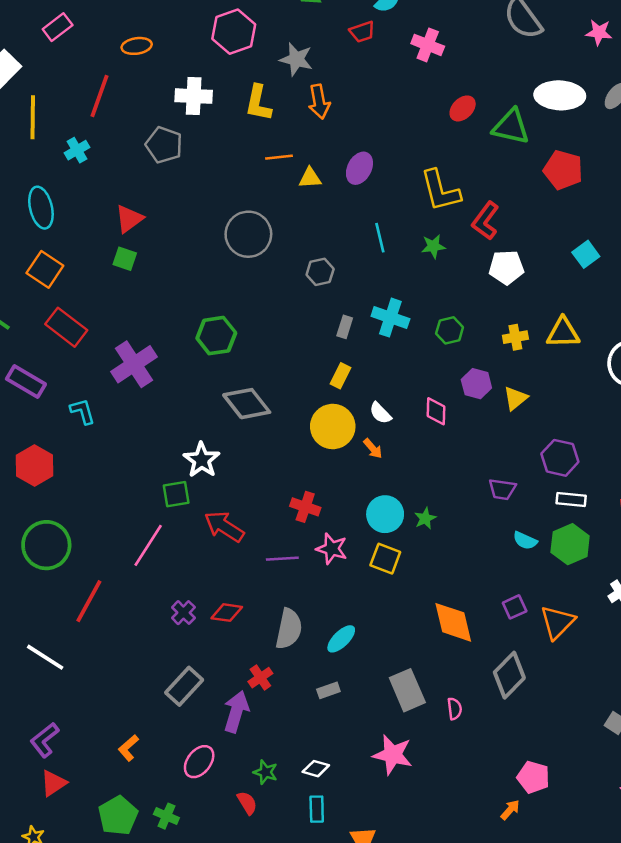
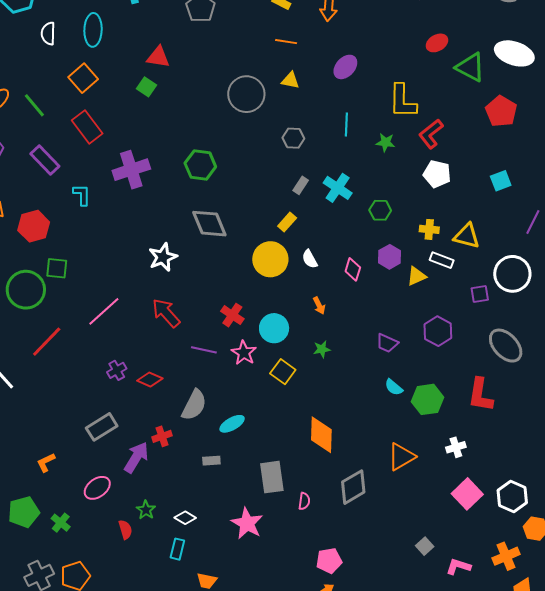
yellow triangle: (310, 178) -> (290, 80), moved
red triangle: (129, 219) -> (158, 57), turned 30
orange arrow: (373, 449) -> (319, 306), moved
green square: (176, 494) -> (57, 268), moved
white rectangle: (571, 499) -> (442, 260), moved
cyan circle: (385, 514) -> (274, 328), moved
purple square: (515, 607) -> (480, 294), moved
pink pentagon: (533, 777) -> (329, 561), moved, turned 30

